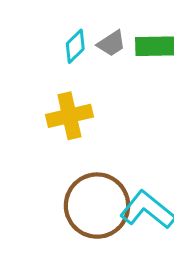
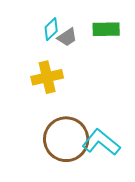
gray trapezoid: (111, 43) -> (67, 37), moved

